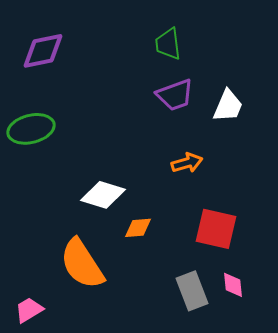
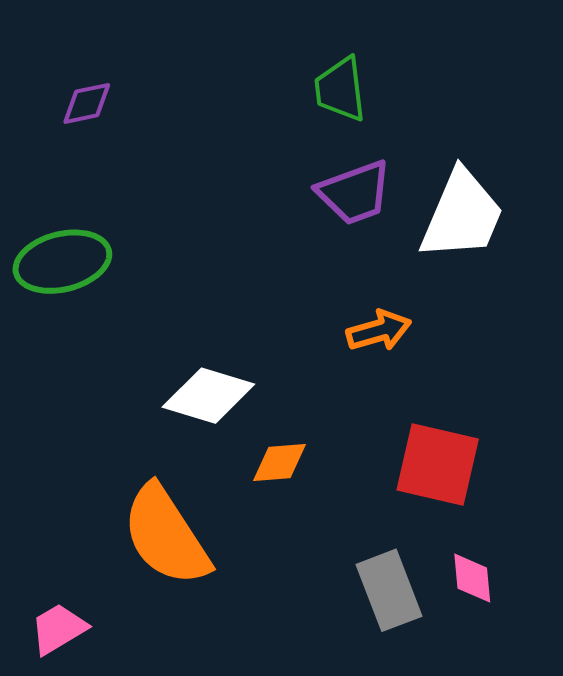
purple diamond: (43, 51) -> (87, 103), size x0.6
white trapezoid: (228, 106) -> (462, 215), size x1.4

